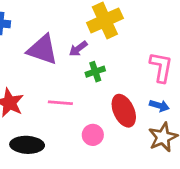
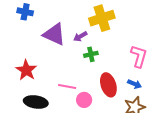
pink line: (60, 103) -> (67, 86), moved

